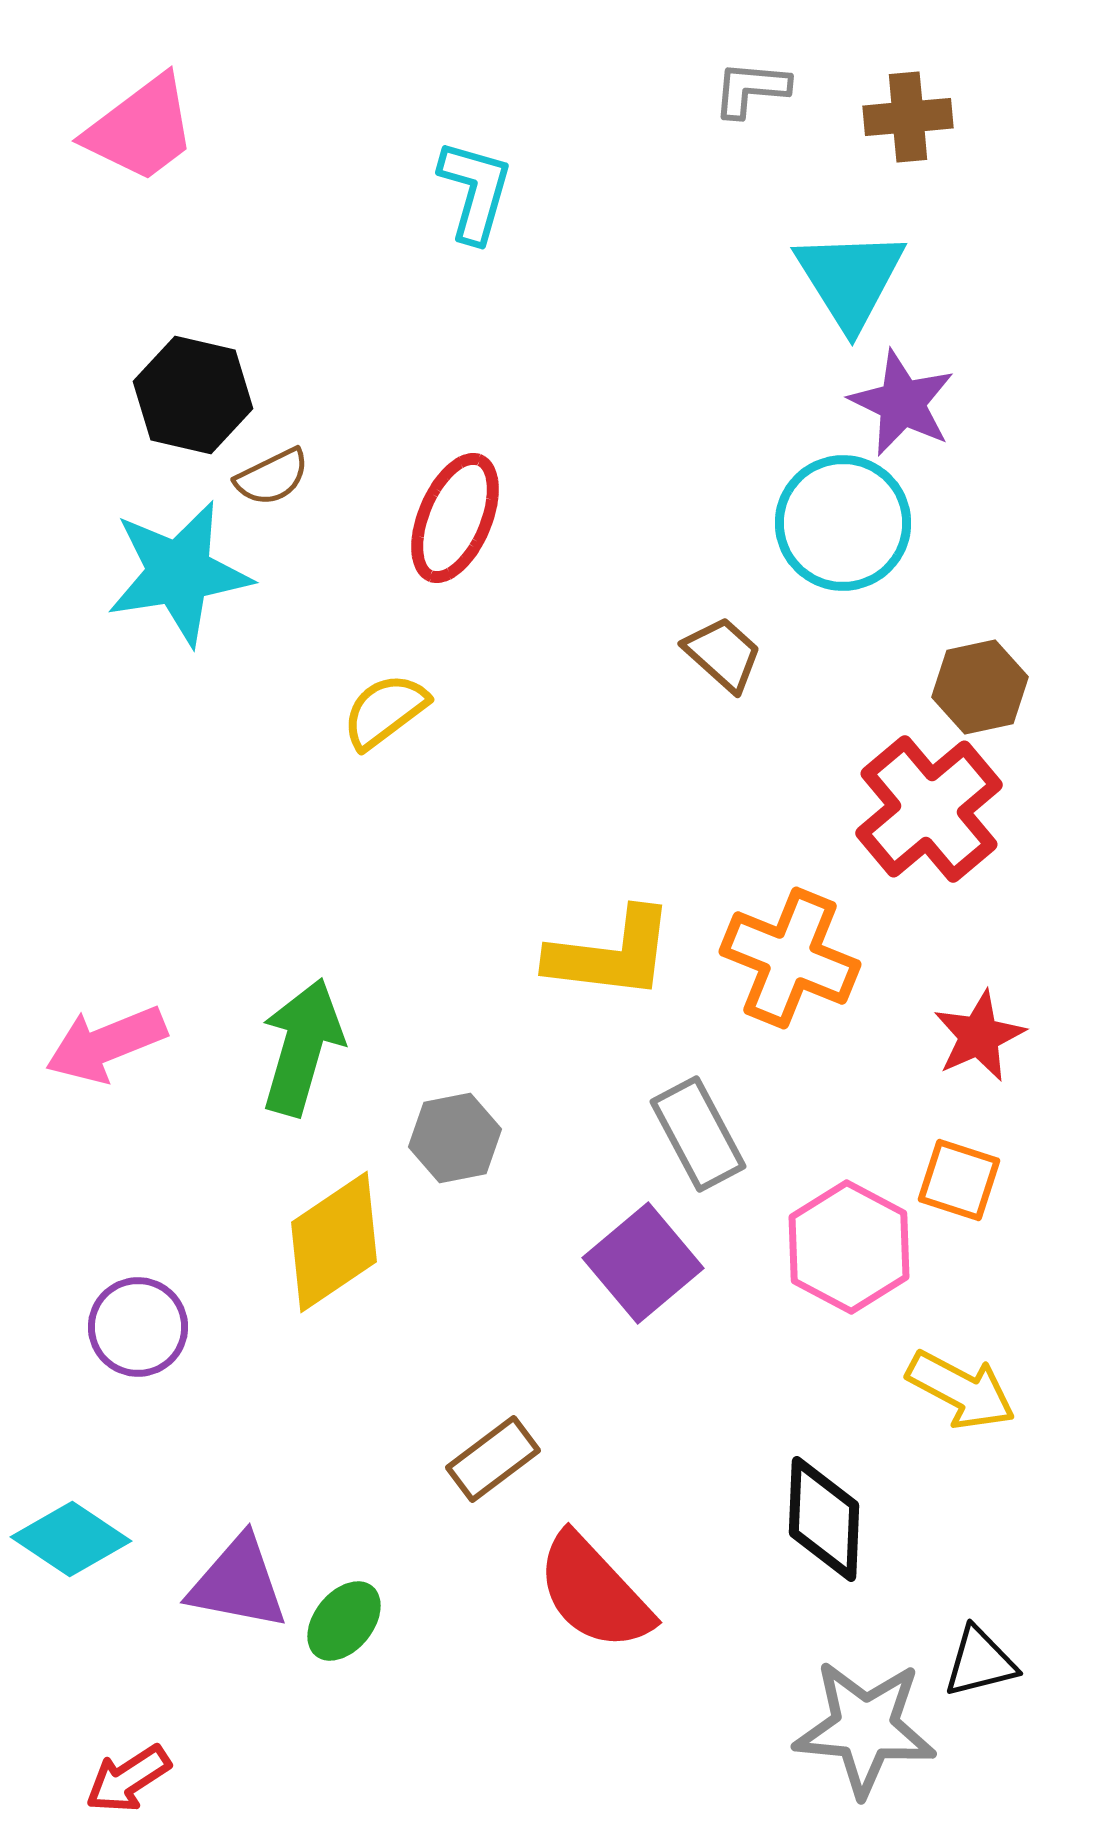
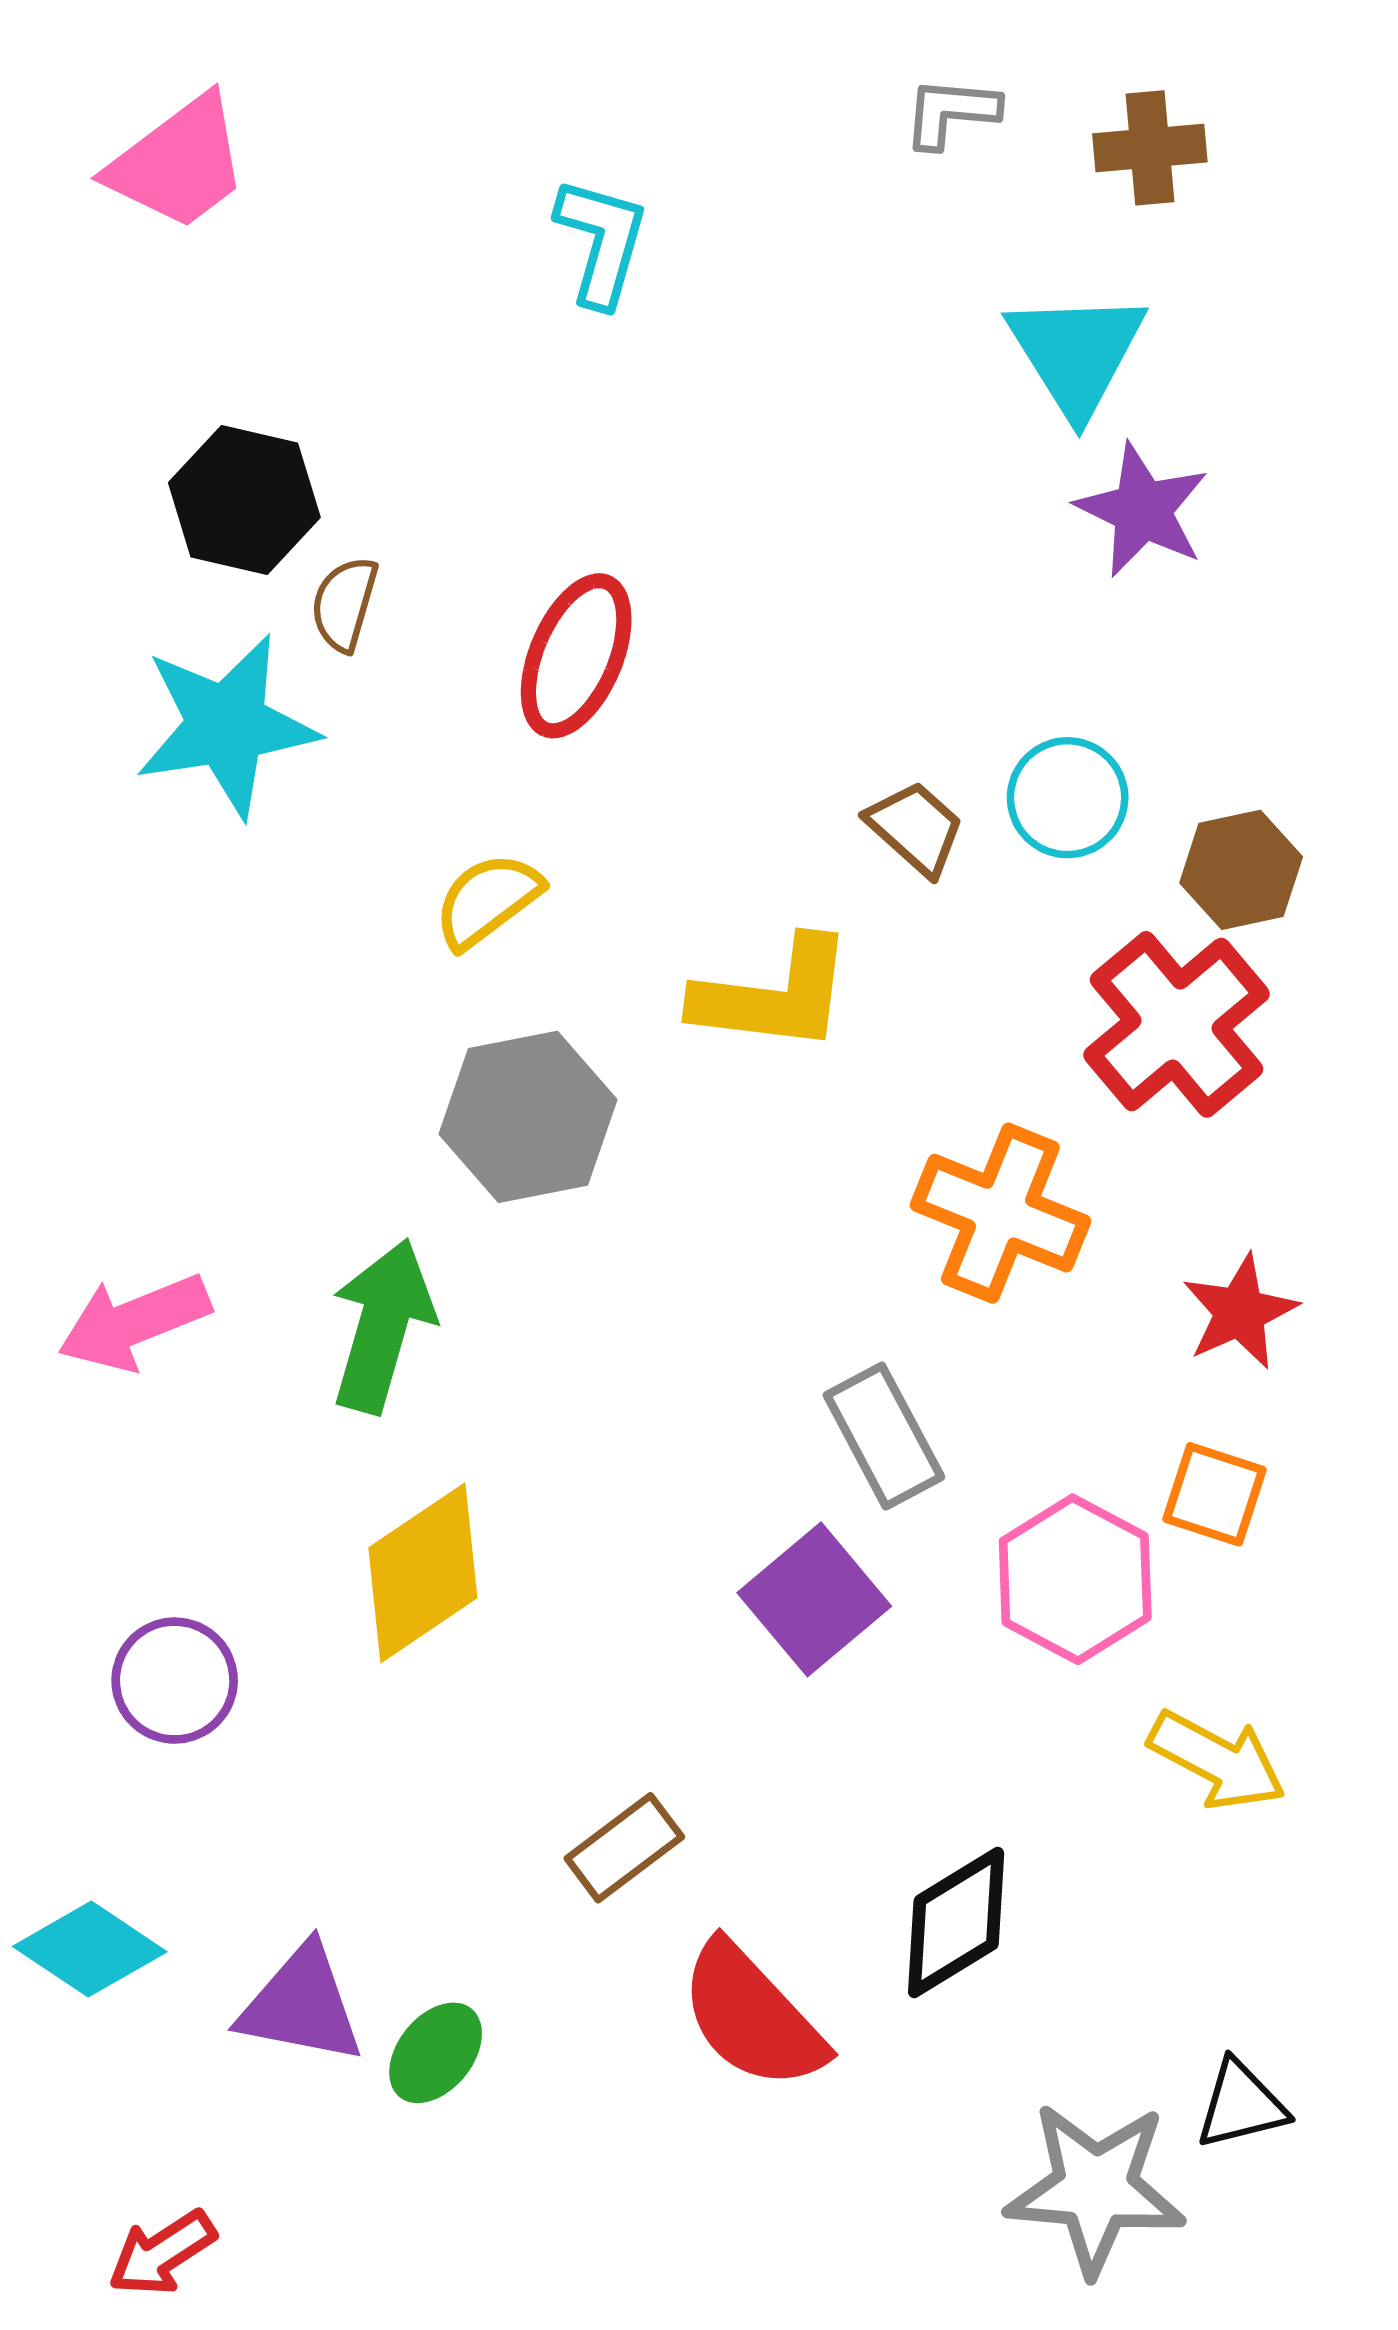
brown semicircle: (272, 477) -> (344, 604), turned 132
cyan circle: (843, 523) -> (1068, 798), moved, size x0.7
yellow L-shape: (611, 954) -> (774, 995), moved
gray hexagon: (455, 1138) -> (528, 1117), moved, size x1.5
black diamond: (824, 1519) -> (956, 1922), moved, turned 56

